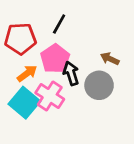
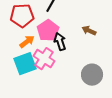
gray circle: (99, 85) -> (92, 75), moved
cyan square: (24, 103) -> (25, 64), turned 30

